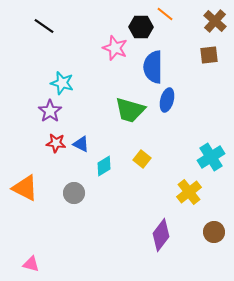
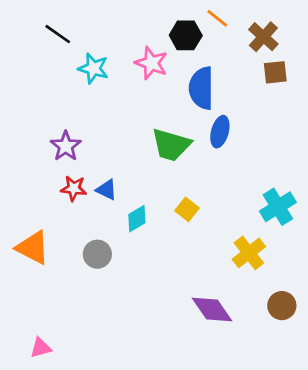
brown cross: (215, 21) -> (263, 37), moved
cyan star: (62, 83) -> (93, 68), moved
purple diamond: (161, 235) -> (212, 310), turned -72
pink triangle: (31, 264) -> (41, 348), turned -30

